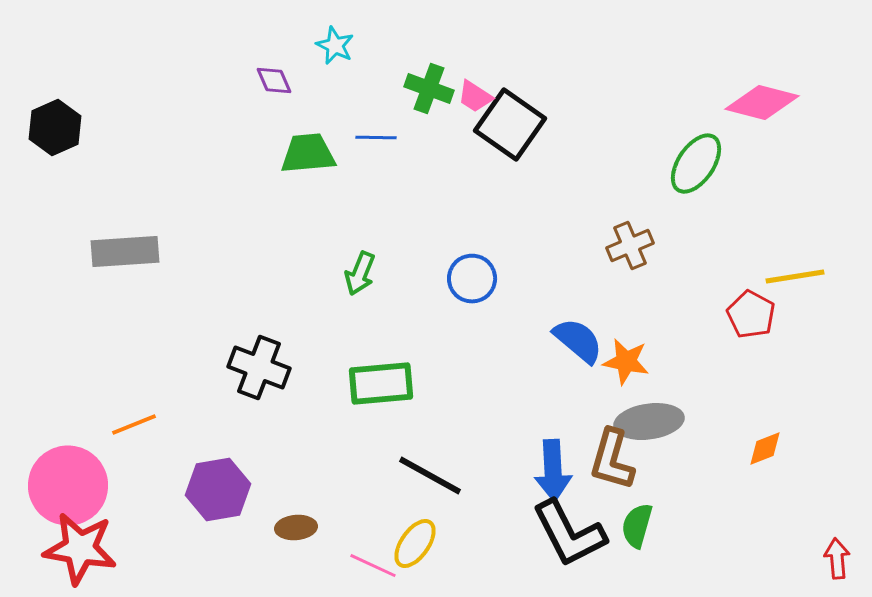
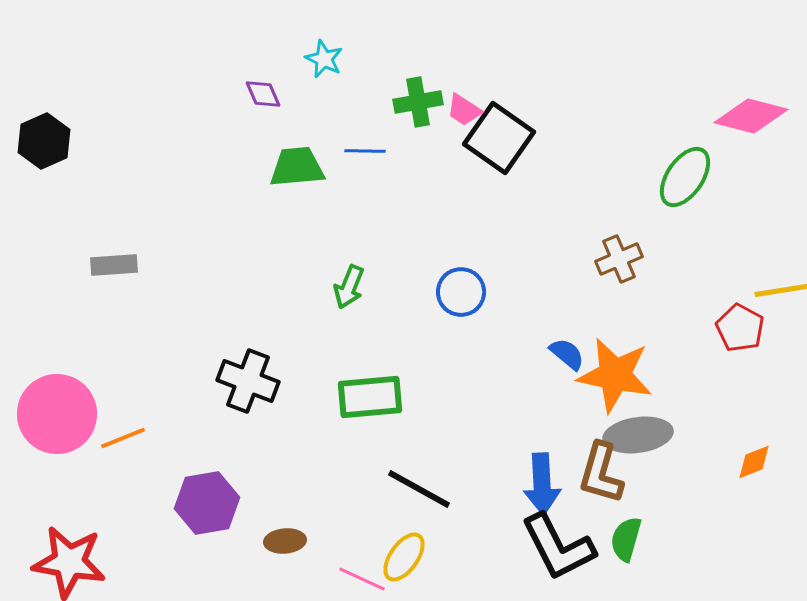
green cross: (429, 89) -> (418, 102), turned -30
gray rectangle: (125, 252) -> (114, 265), size x0.7
blue semicircle: (578, 341) -> (567, 354), size x0.7
orange star: (626, 362) -> (615, 375), size x1.6
pink circle: (68, 486) -> (57, 414), moved

